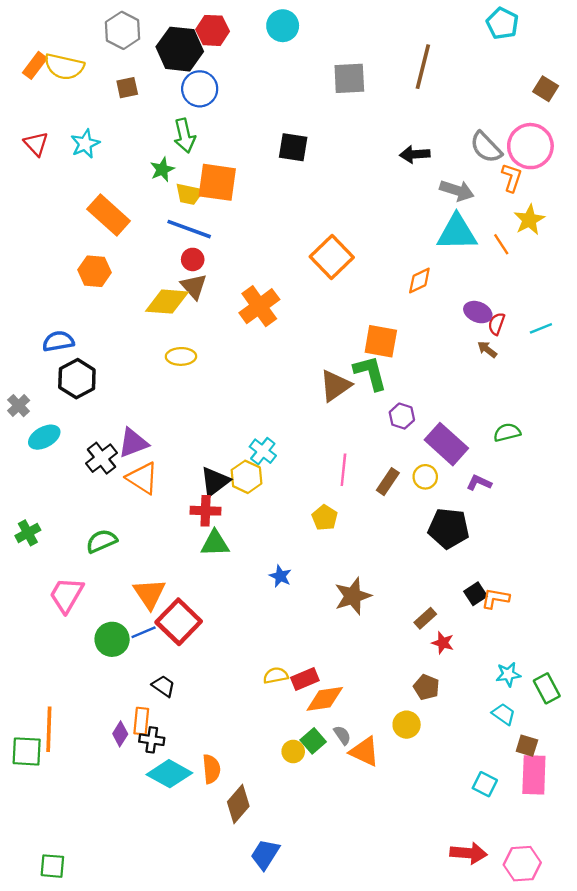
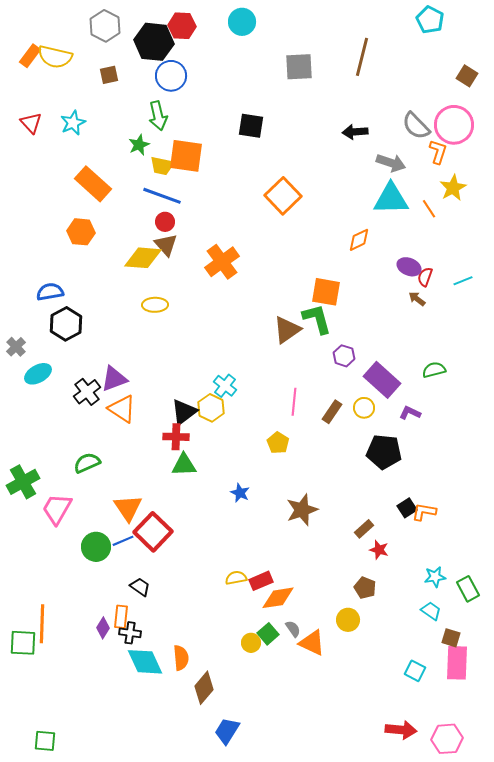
orange square: (332, 257) -> (283, 196), moved
green cross: (28, 533) -> (23, 482), moved, size x1.5
cyan diamond: (169, 774) -> (145, 662), turned 36

